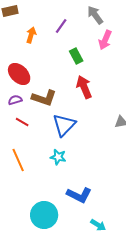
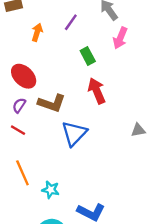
purple semicircle: (15, 100) -> (19, 105), turned -40
red line: (22, 122) -> (18, 130), moved
cyan star: (58, 157) -> (51, 190), moved

